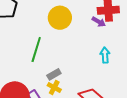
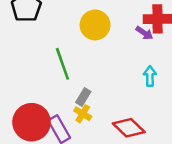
green line: (36, 49) -> (62, 64), turned -40
gray rectangle: (54, 74) -> (83, 97), turned -32

